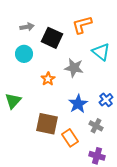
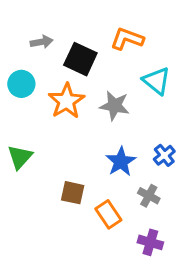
orange L-shape: (82, 25) -> (127, 39), turned 35
cyan circle: (24, 54) -> (21, 84), moved
orange star: (48, 79) -> (66, 101), moved, size x1.6
brown square: (47, 124) -> (73, 193), size x0.7

